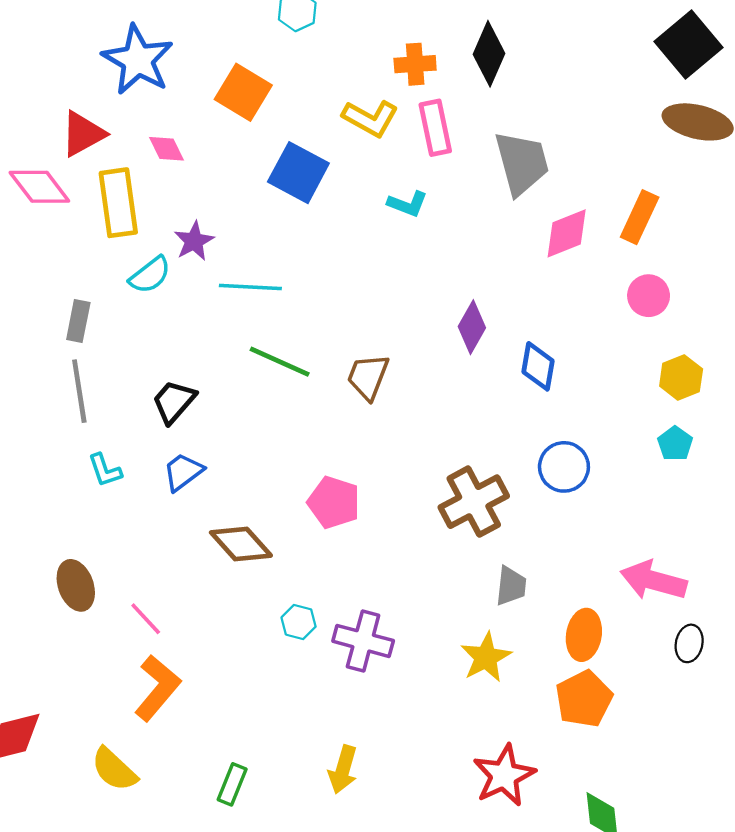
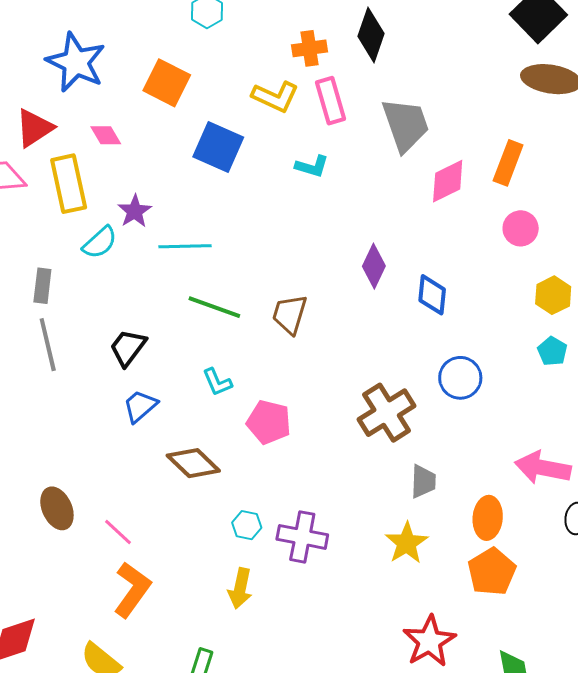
cyan L-shape: (105, 470) -> (217, 382), moved
yellow arrow: (343, 770) -> (240, 588), moved

